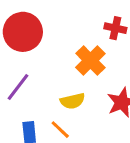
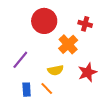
red circle: (23, 32) -> (44, 21), moved

